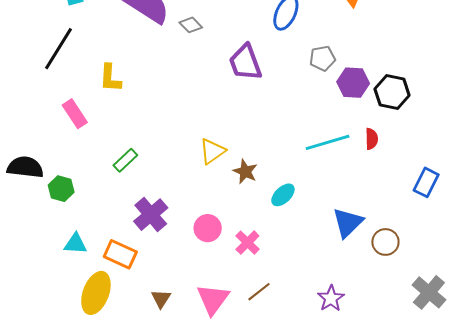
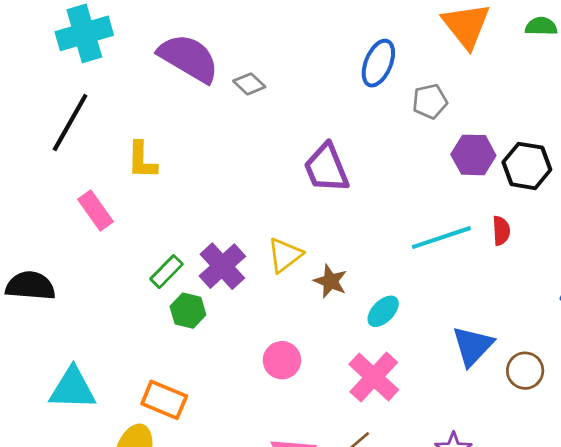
gray pentagon: (322, 58) -> (430, 101), moved
purple trapezoid: (245, 63) -> (326, 168), moved
green hexagon: (61, 189) -> (188, 311), moved
purple cross: (151, 215) -> (222, 266), moved
pink cross: (247, 243) -> (374, 377), moved, size x1.5
cyan triangle: (75, 244) -> (72, 389), moved, size x1.5

